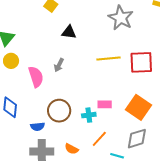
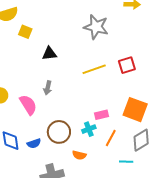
red square: (141, 62) -> (127, 65), size x0.7
blue semicircle: (37, 127) -> (34, 143), moved
orange line: (99, 139) -> (111, 138), moved
orange semicircle: (72, 149) -> (79, 155), moved

